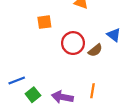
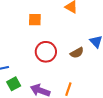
red circle: (73, 43) -> (46, 52), moved

